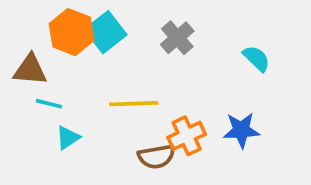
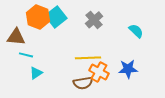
yellow line: (134, 104) -> (88, 58), moved
orange cross: (187, 136) -> (99, 72), turned -36

